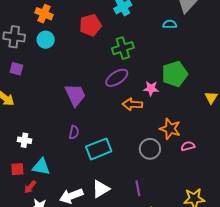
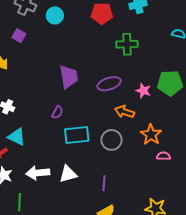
purple ellipse: (117, 78) -> (109, 84), moved
orange arrow: (132, 104) -> (124, 112), moved
gray circle: (150, 149) -> (111, 140), moved

